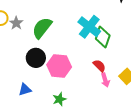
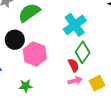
green diamond: (103, 37) -> (83, 52), moved
pink arrow: (105, 80) -> (75, 81), turned -104

